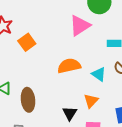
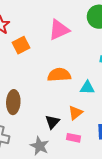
pink triangle: (80, 26) -> (59, 30), moved
cyan triangle: (99, 74) -> (87, 88), turned -42

